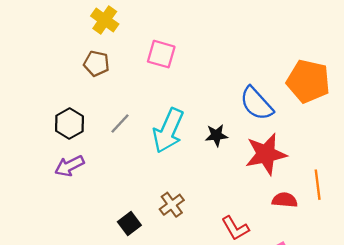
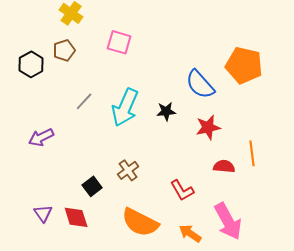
brown pentagon: (96, 64) -> (64, 50), turned -30
black hexagon: (69, 124) -> (31, 64), moved
red star: (266, 154) -> (208, 127), size x0.7

